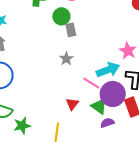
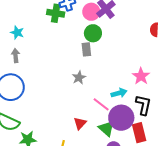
green circle: (61, 16) -> (93, 33), moved
cyan arrow: (108, 70) -> (119, 93), size x0.7

